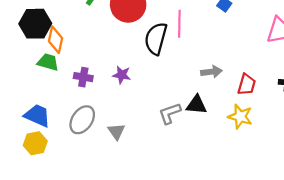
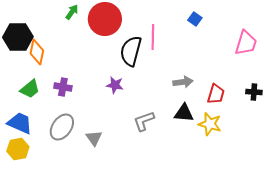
green trapezoid: (48, 62) -> (30, 89), moved, turned 125
purple star: (122, 75) -> (115, 85), moved
black triangle: (196, 105) -> (184, 113), moved

